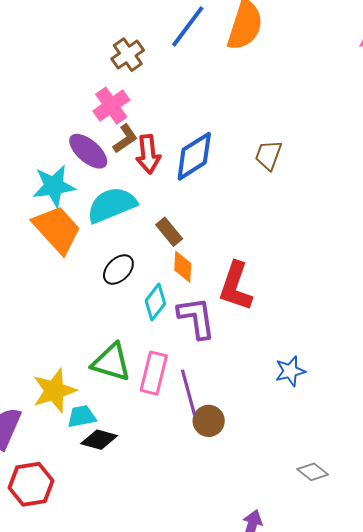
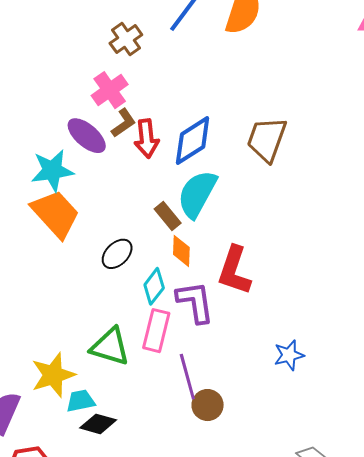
brown trapezoid: (268, 155) -> (267, 139), size x1.5
cyan semicircle: (112, 205) -> (197, 194), moved, turned -39
pink rectangle: (154, 373) -> (156, 331), moved

